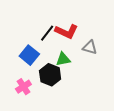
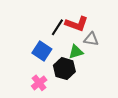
gray triangle: (90, 47) -> (91, 39), moved

